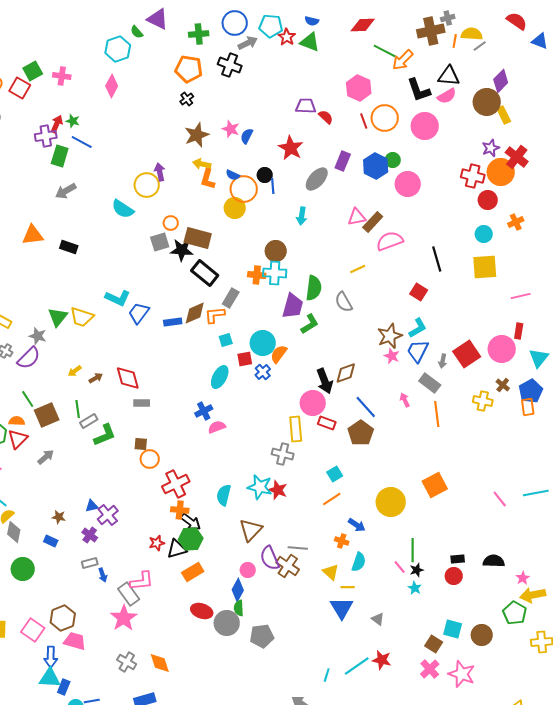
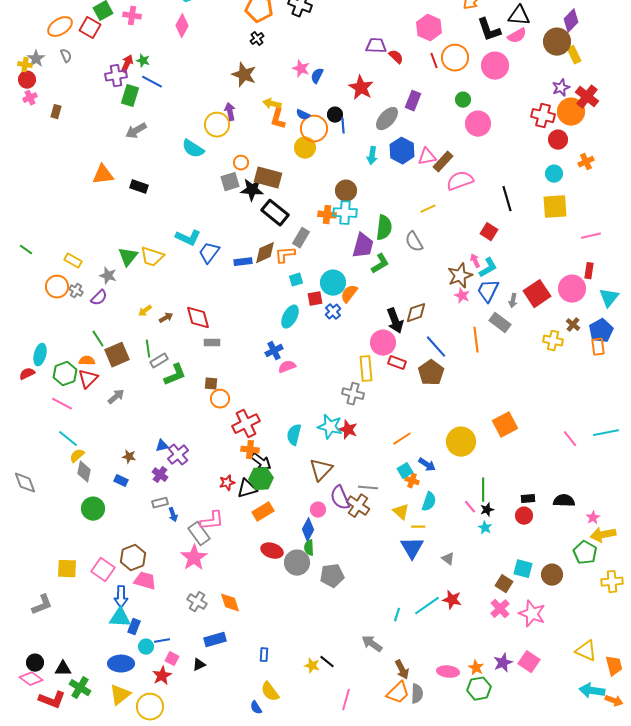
brown star: (197, 135) -> (244, 75), moved, turned -30
blue hexagon: (376, 166) -> (402, 151), moved
purple semicircle: (29, 358) -> (99, 298), size x0.7
pink arrow: (405, 400) -> (475, 261), moved
orange line: (437, 414) -> (476, 340), moved
cyan square: (335, 474) -> (405, 471), moved

